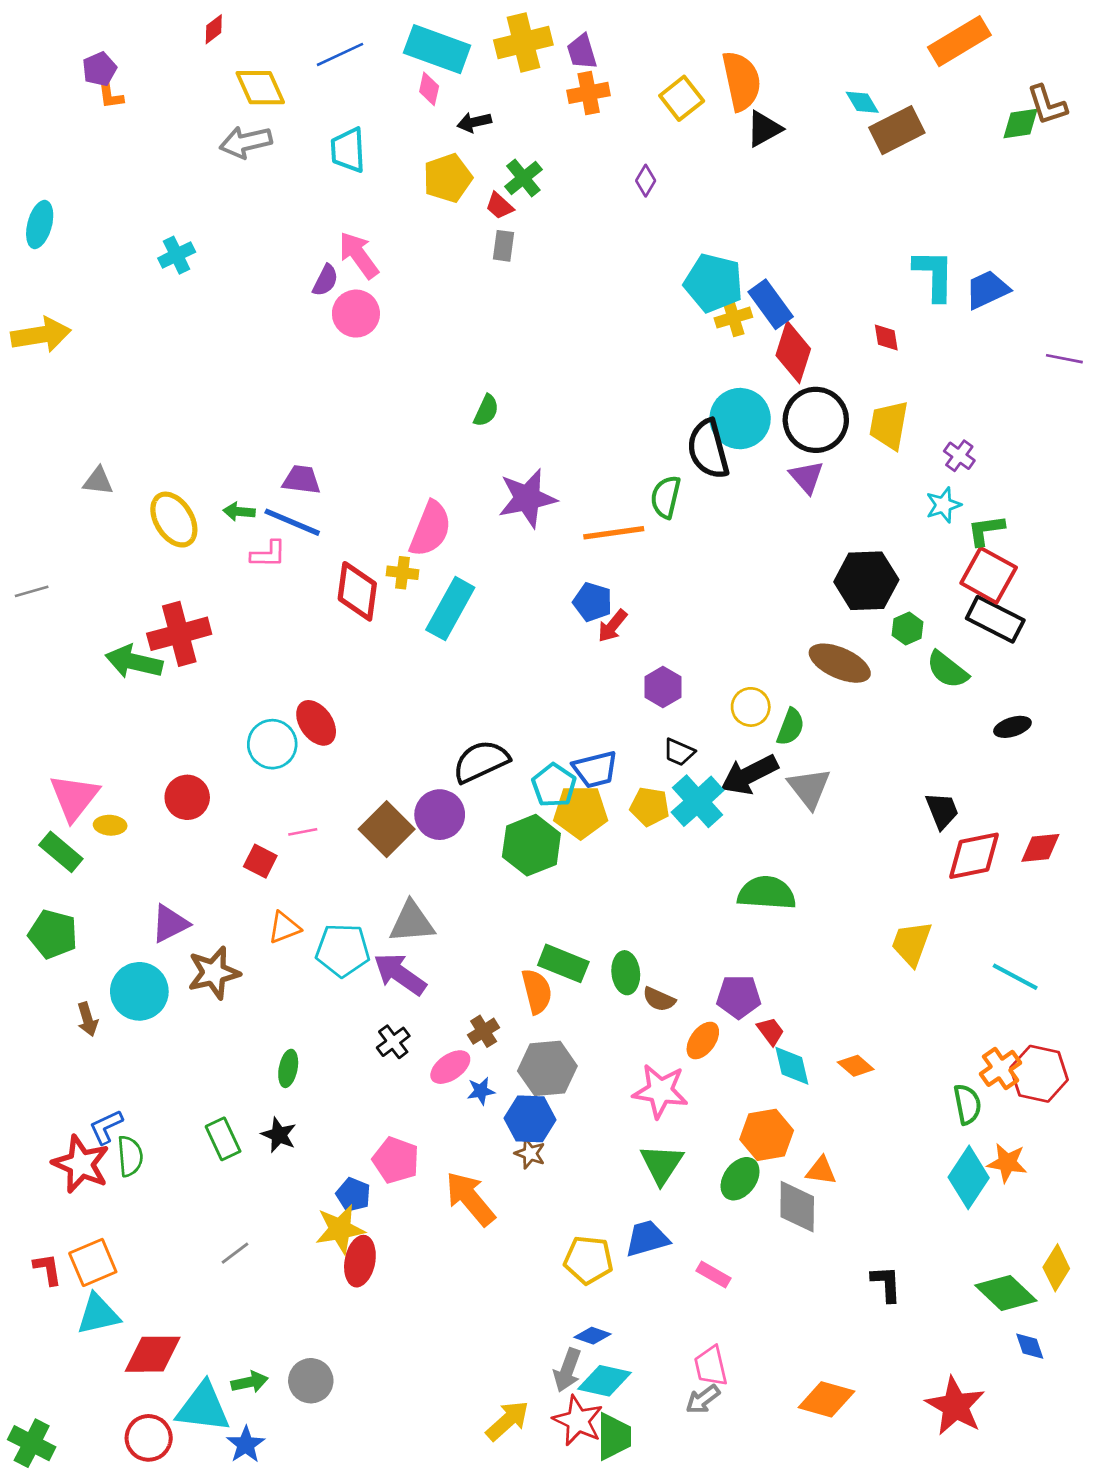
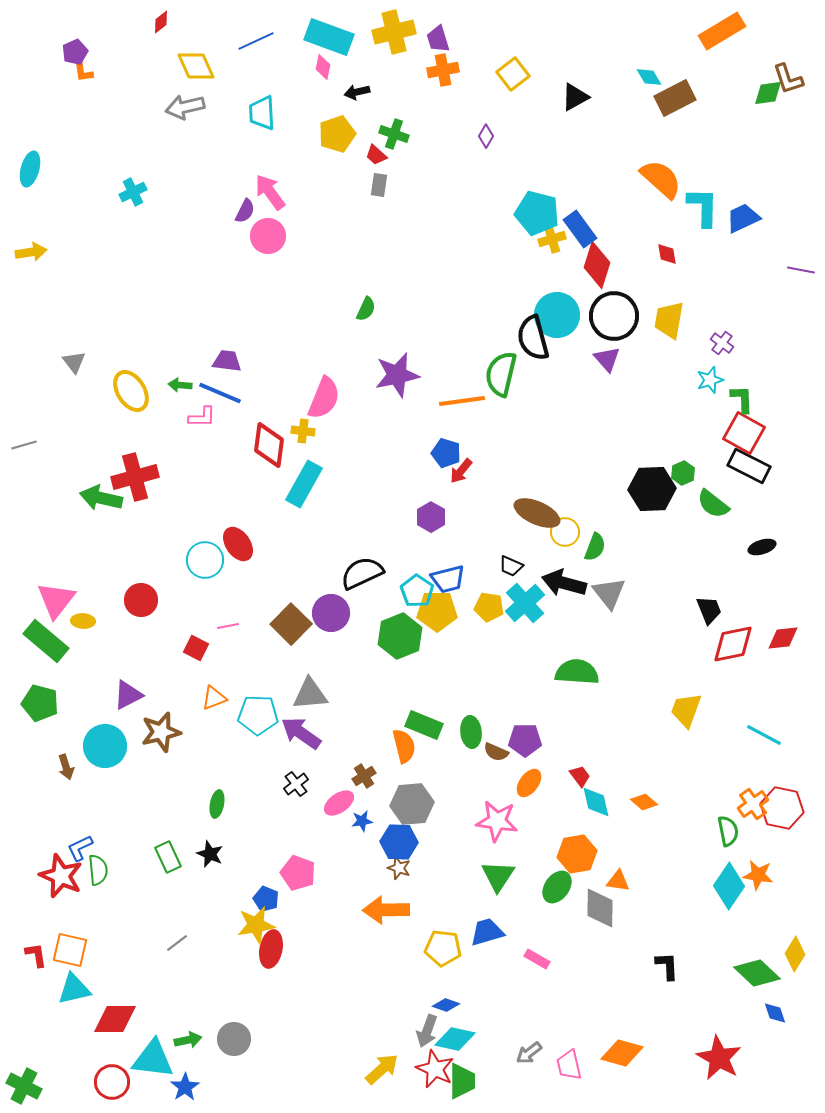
orange semicircle: (741, 81) -> (661, 179), moved, turned -36
green cross: (523, 178) -> (394, 134), turned -32
yellow arrow: (41, 335) -> (31, 252), size x0.7
gray triangle: (98, 481) -> (74, 362), turned 45
green semicircle: (666, 497) -> (501, 374), size x1.4
green L-shape: (986, 530) -> (742, 399), turned 96
black hexagon: (866, 581) -> (652, 489), moved
cyan rectangle: (450, 609) -> (304, 484), moved
brown ellipse: (840, 663) -> (537, 513), moved
purple hexagon: (663, 687) -> (431, 517), moved
black arrow: (749, 775) -> (564, 583), turned 42
green rectangle: (61, 852) -> (46, 641), size x1.4
purple pentagon: (739, 997) -> (525, 740), moved
orange arrow: (470, 1199) -> (386, 910), moved, turned -51
orange square: (93, 1262) -> (70, 950), turned 36
pink trapezoid: (711, 1366) -> (569, 1065), moved

